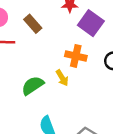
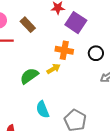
yellow arrow: (62, 78) -> (54, 69), turned -88

